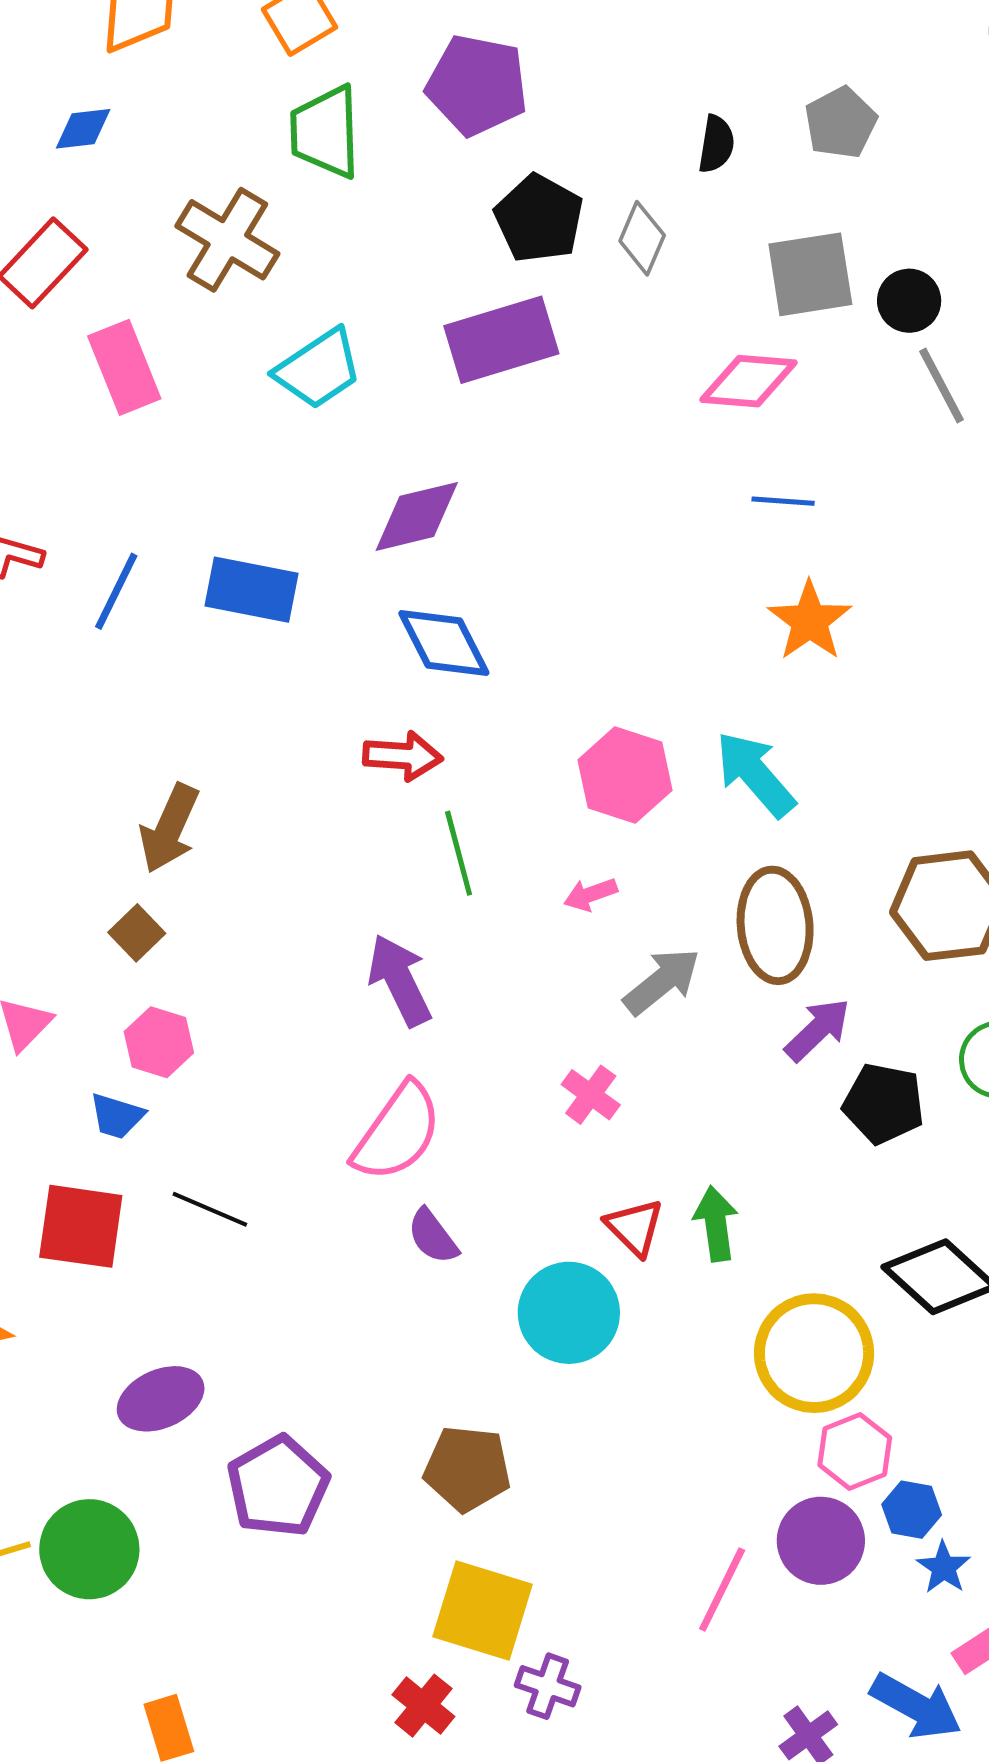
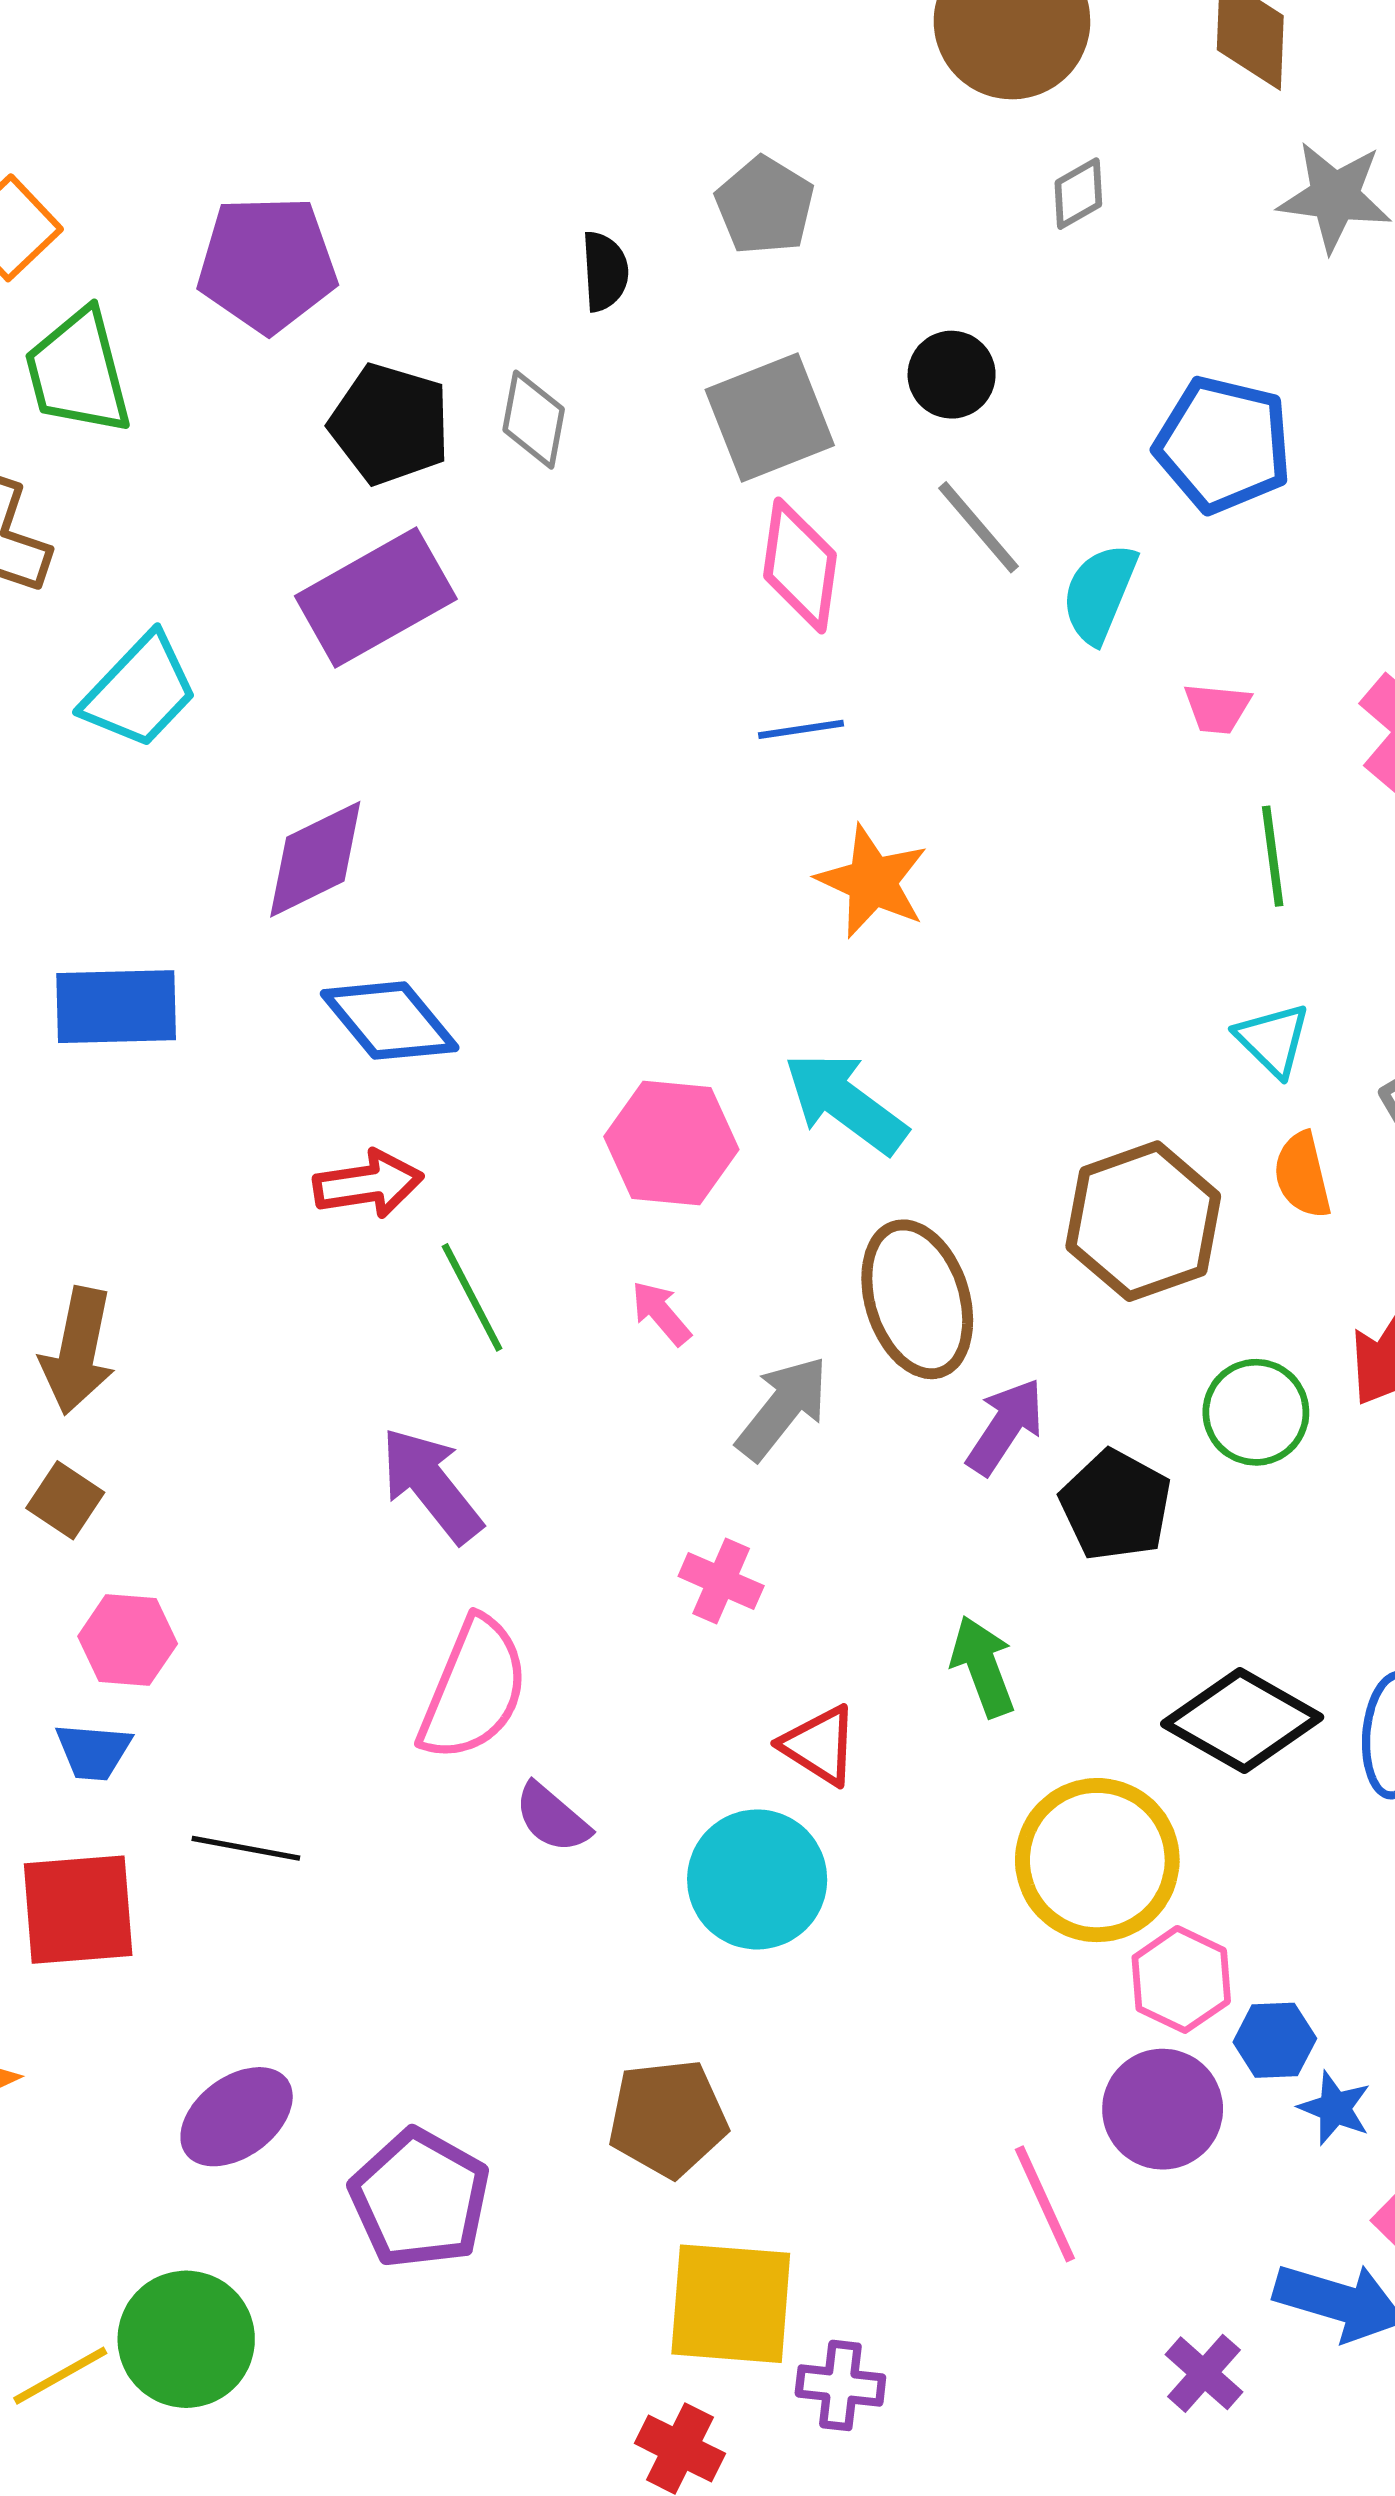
black circle: (909, 301) -> (952, 375), moved
pink diamond: (748, 381) -> (800, 565), moved, turned -74
pink arrow: (590, 894) -> (661, 1313), turned 82
black pentagon: (884, 1104) -> (1116, 1505), turned 30
green arrow: (716, 1224) -> (983, 1667), moved
pink line: (722, 1589) -> (1045, 2204), turned -38

